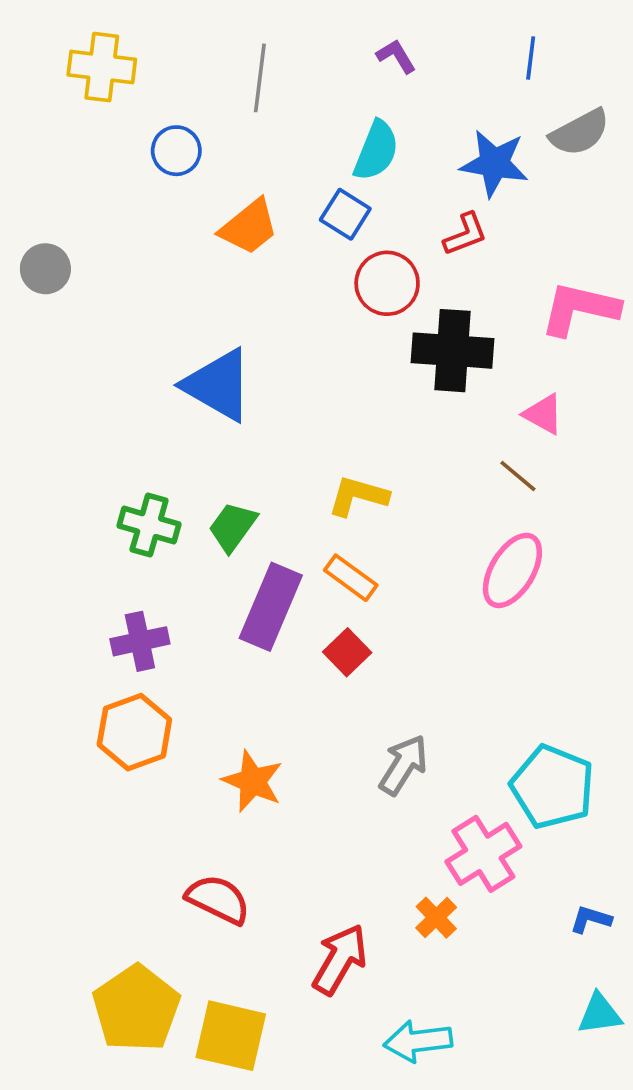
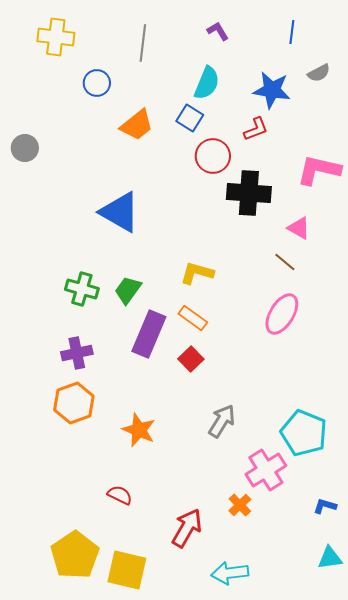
gray semicircle: (580, 132) -> (319, 73), size x0.7
red semicircle: (218, 899) -> (120, 495), size x0.7

